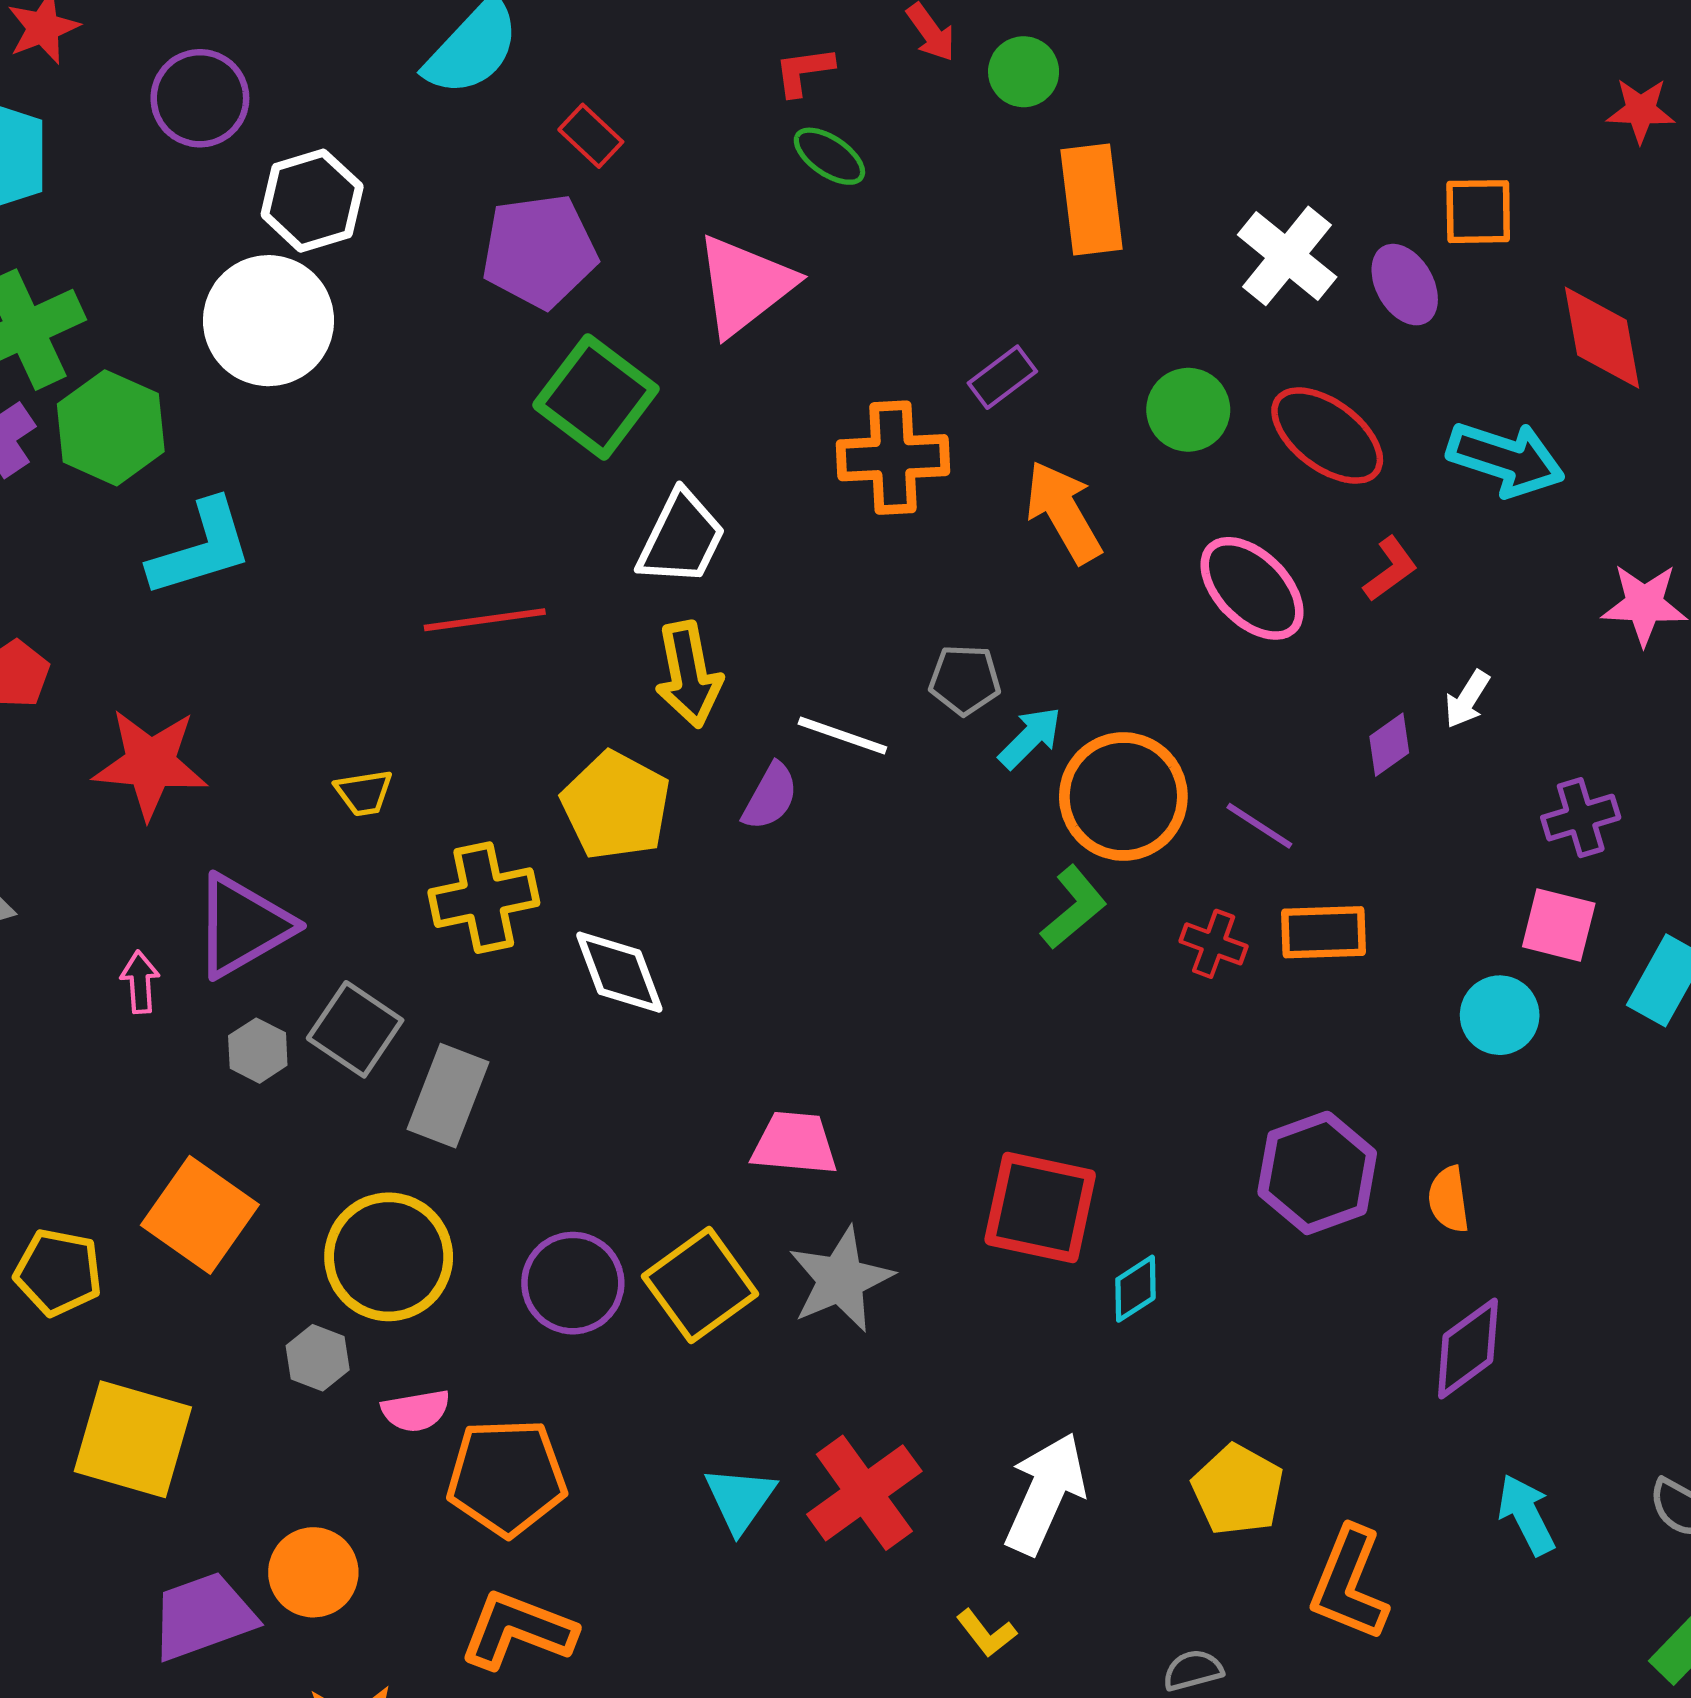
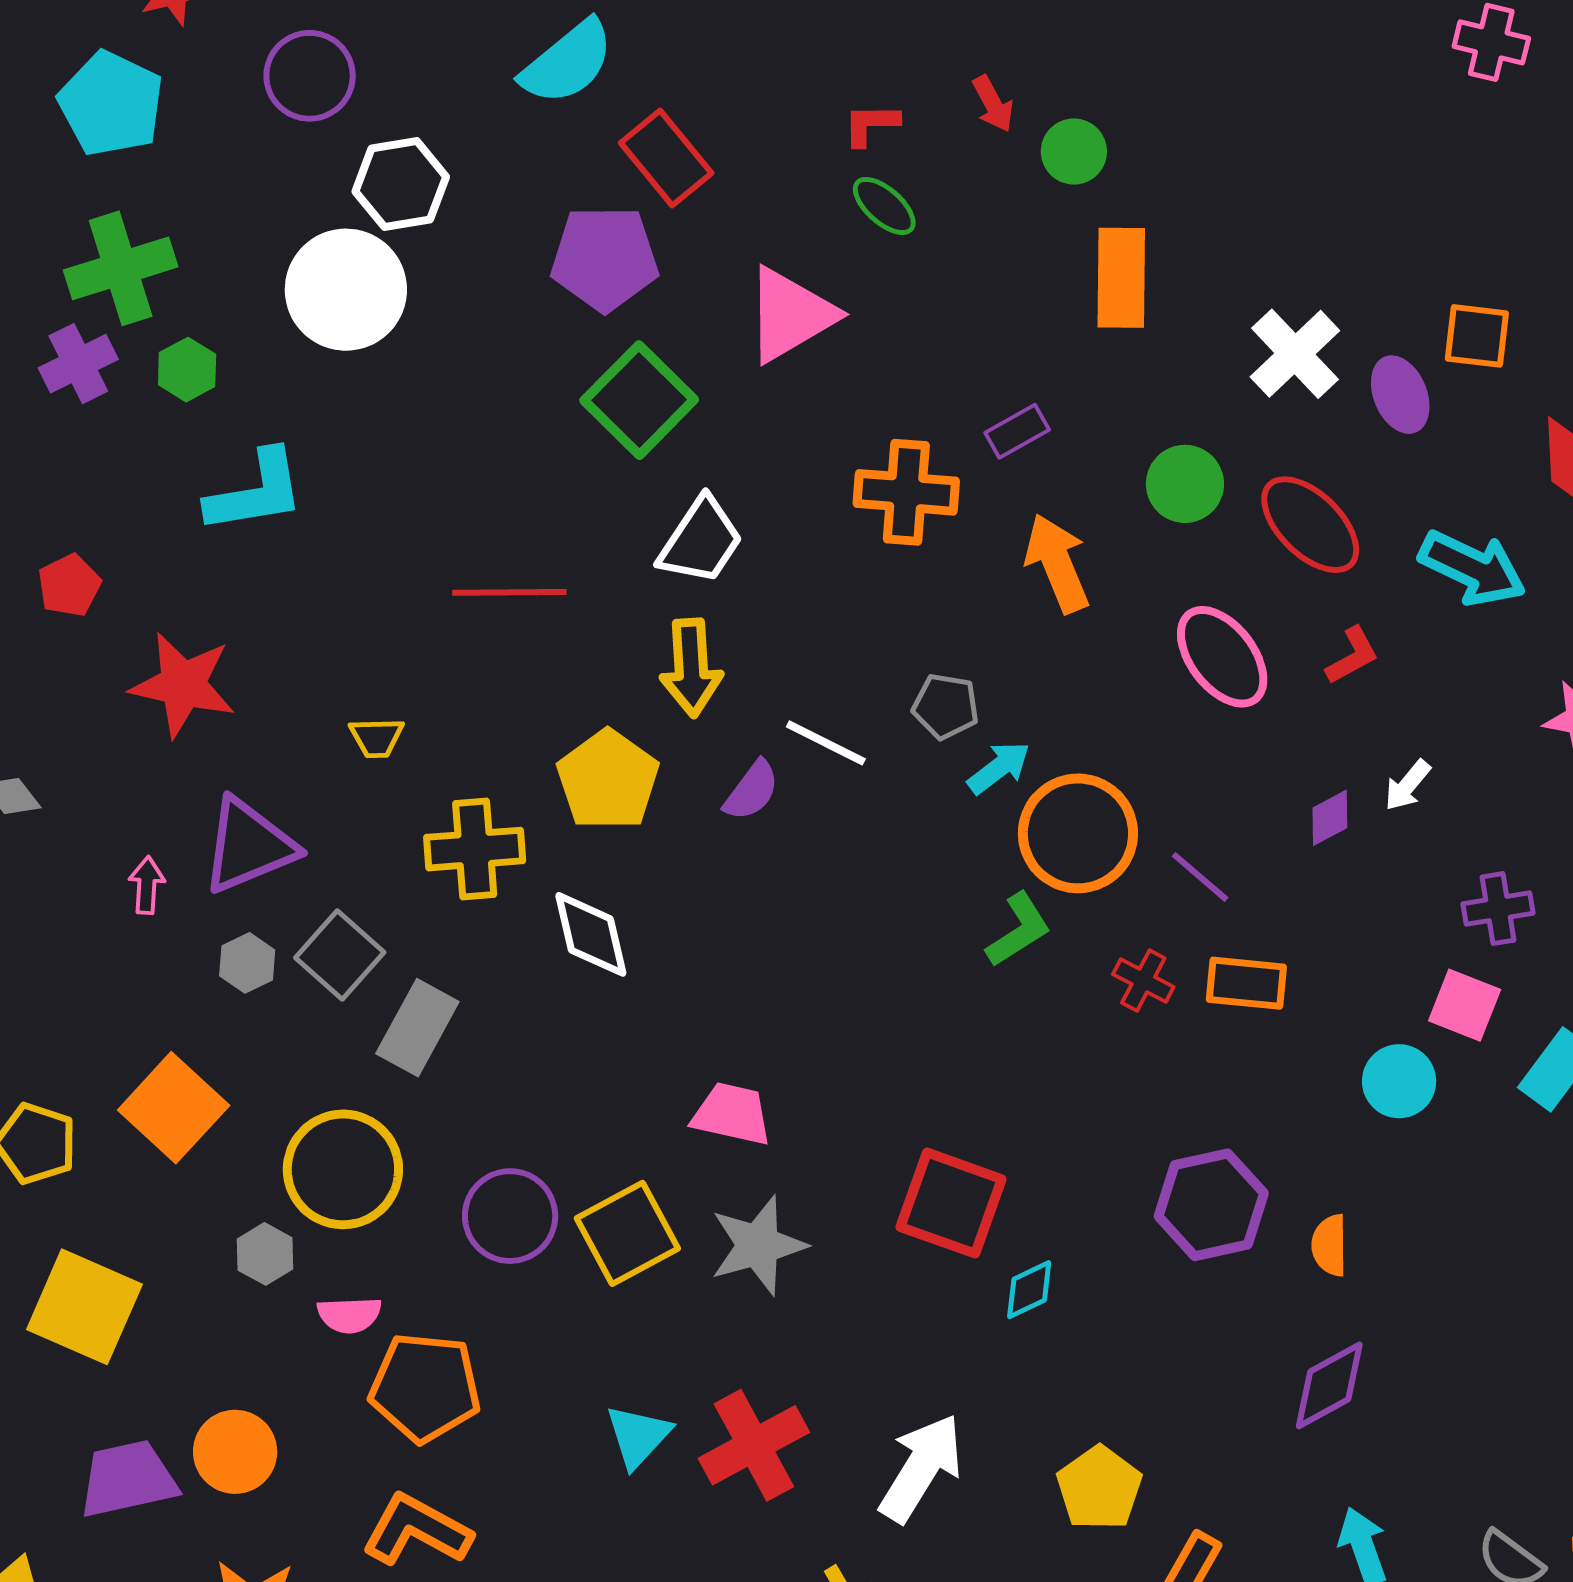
red rectangle: (591, 136) -> (666, 158), size x1.6
green hexagon: (111, 428) -> (187, 370), size x0.6

